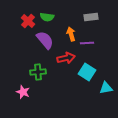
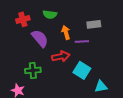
green semicircle: (47, 17) -> (50, 14), moved
gray rectangle: (91, 17) -> (94, 24), moved
red cross: (28, 21) -> (23, 19), turned 32

